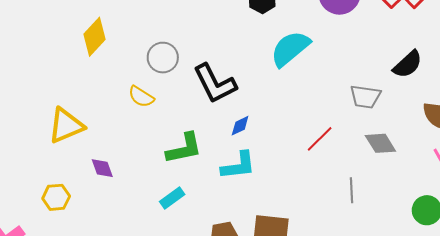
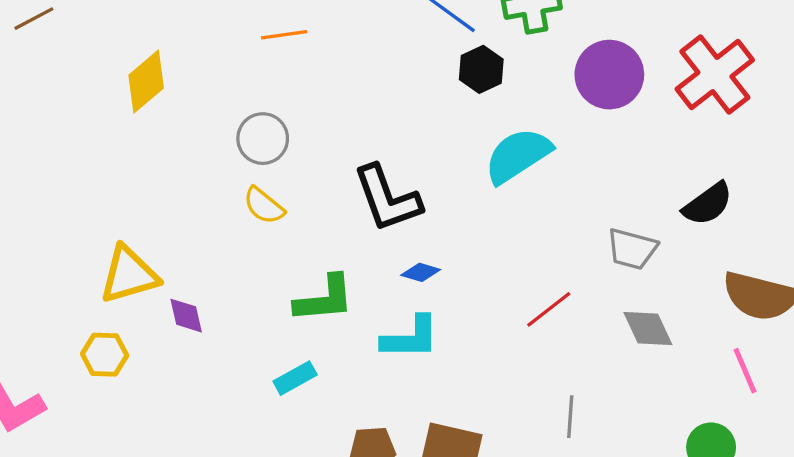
yellow diamond: (95, 37) -> (146, 82), moved
gray circle: (163, 58) -> (263, 139), moved
yellow triangle: (66, 126) -> (129, 275), moved
blue diamond: (240, 126) -> (421, 272), turned 35
gray line: (352, 190) -> (570, 417), moved

